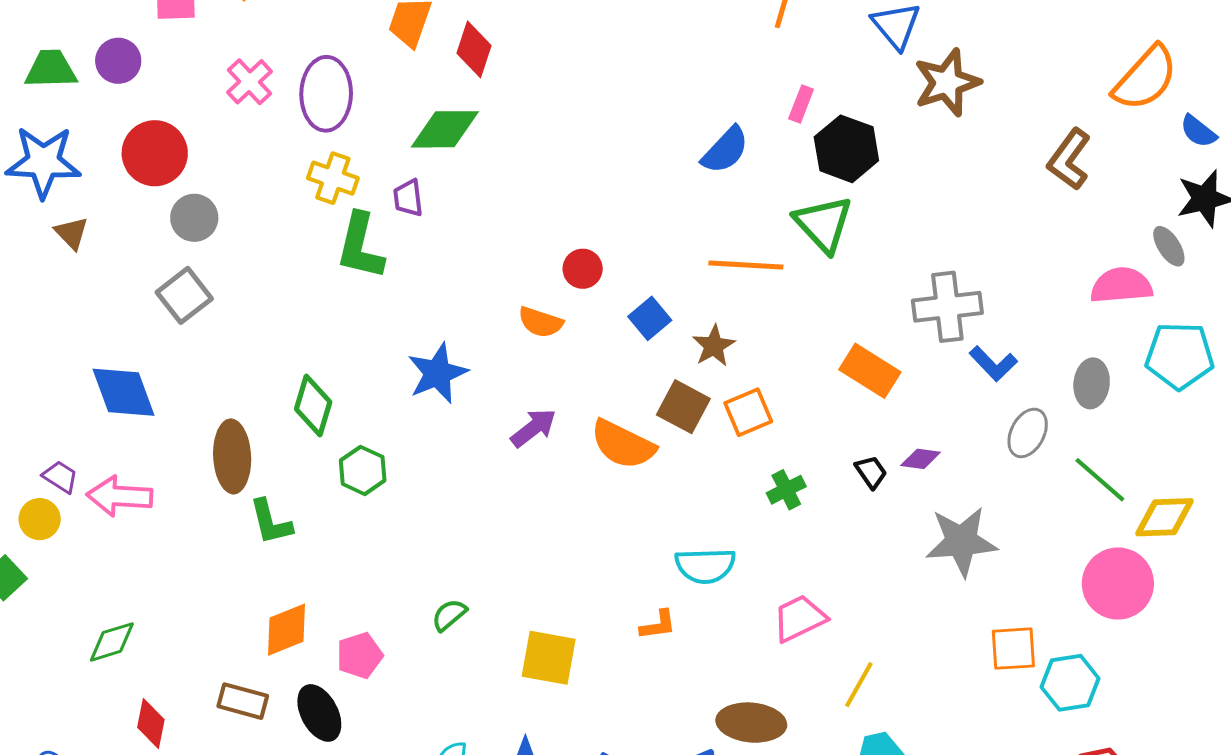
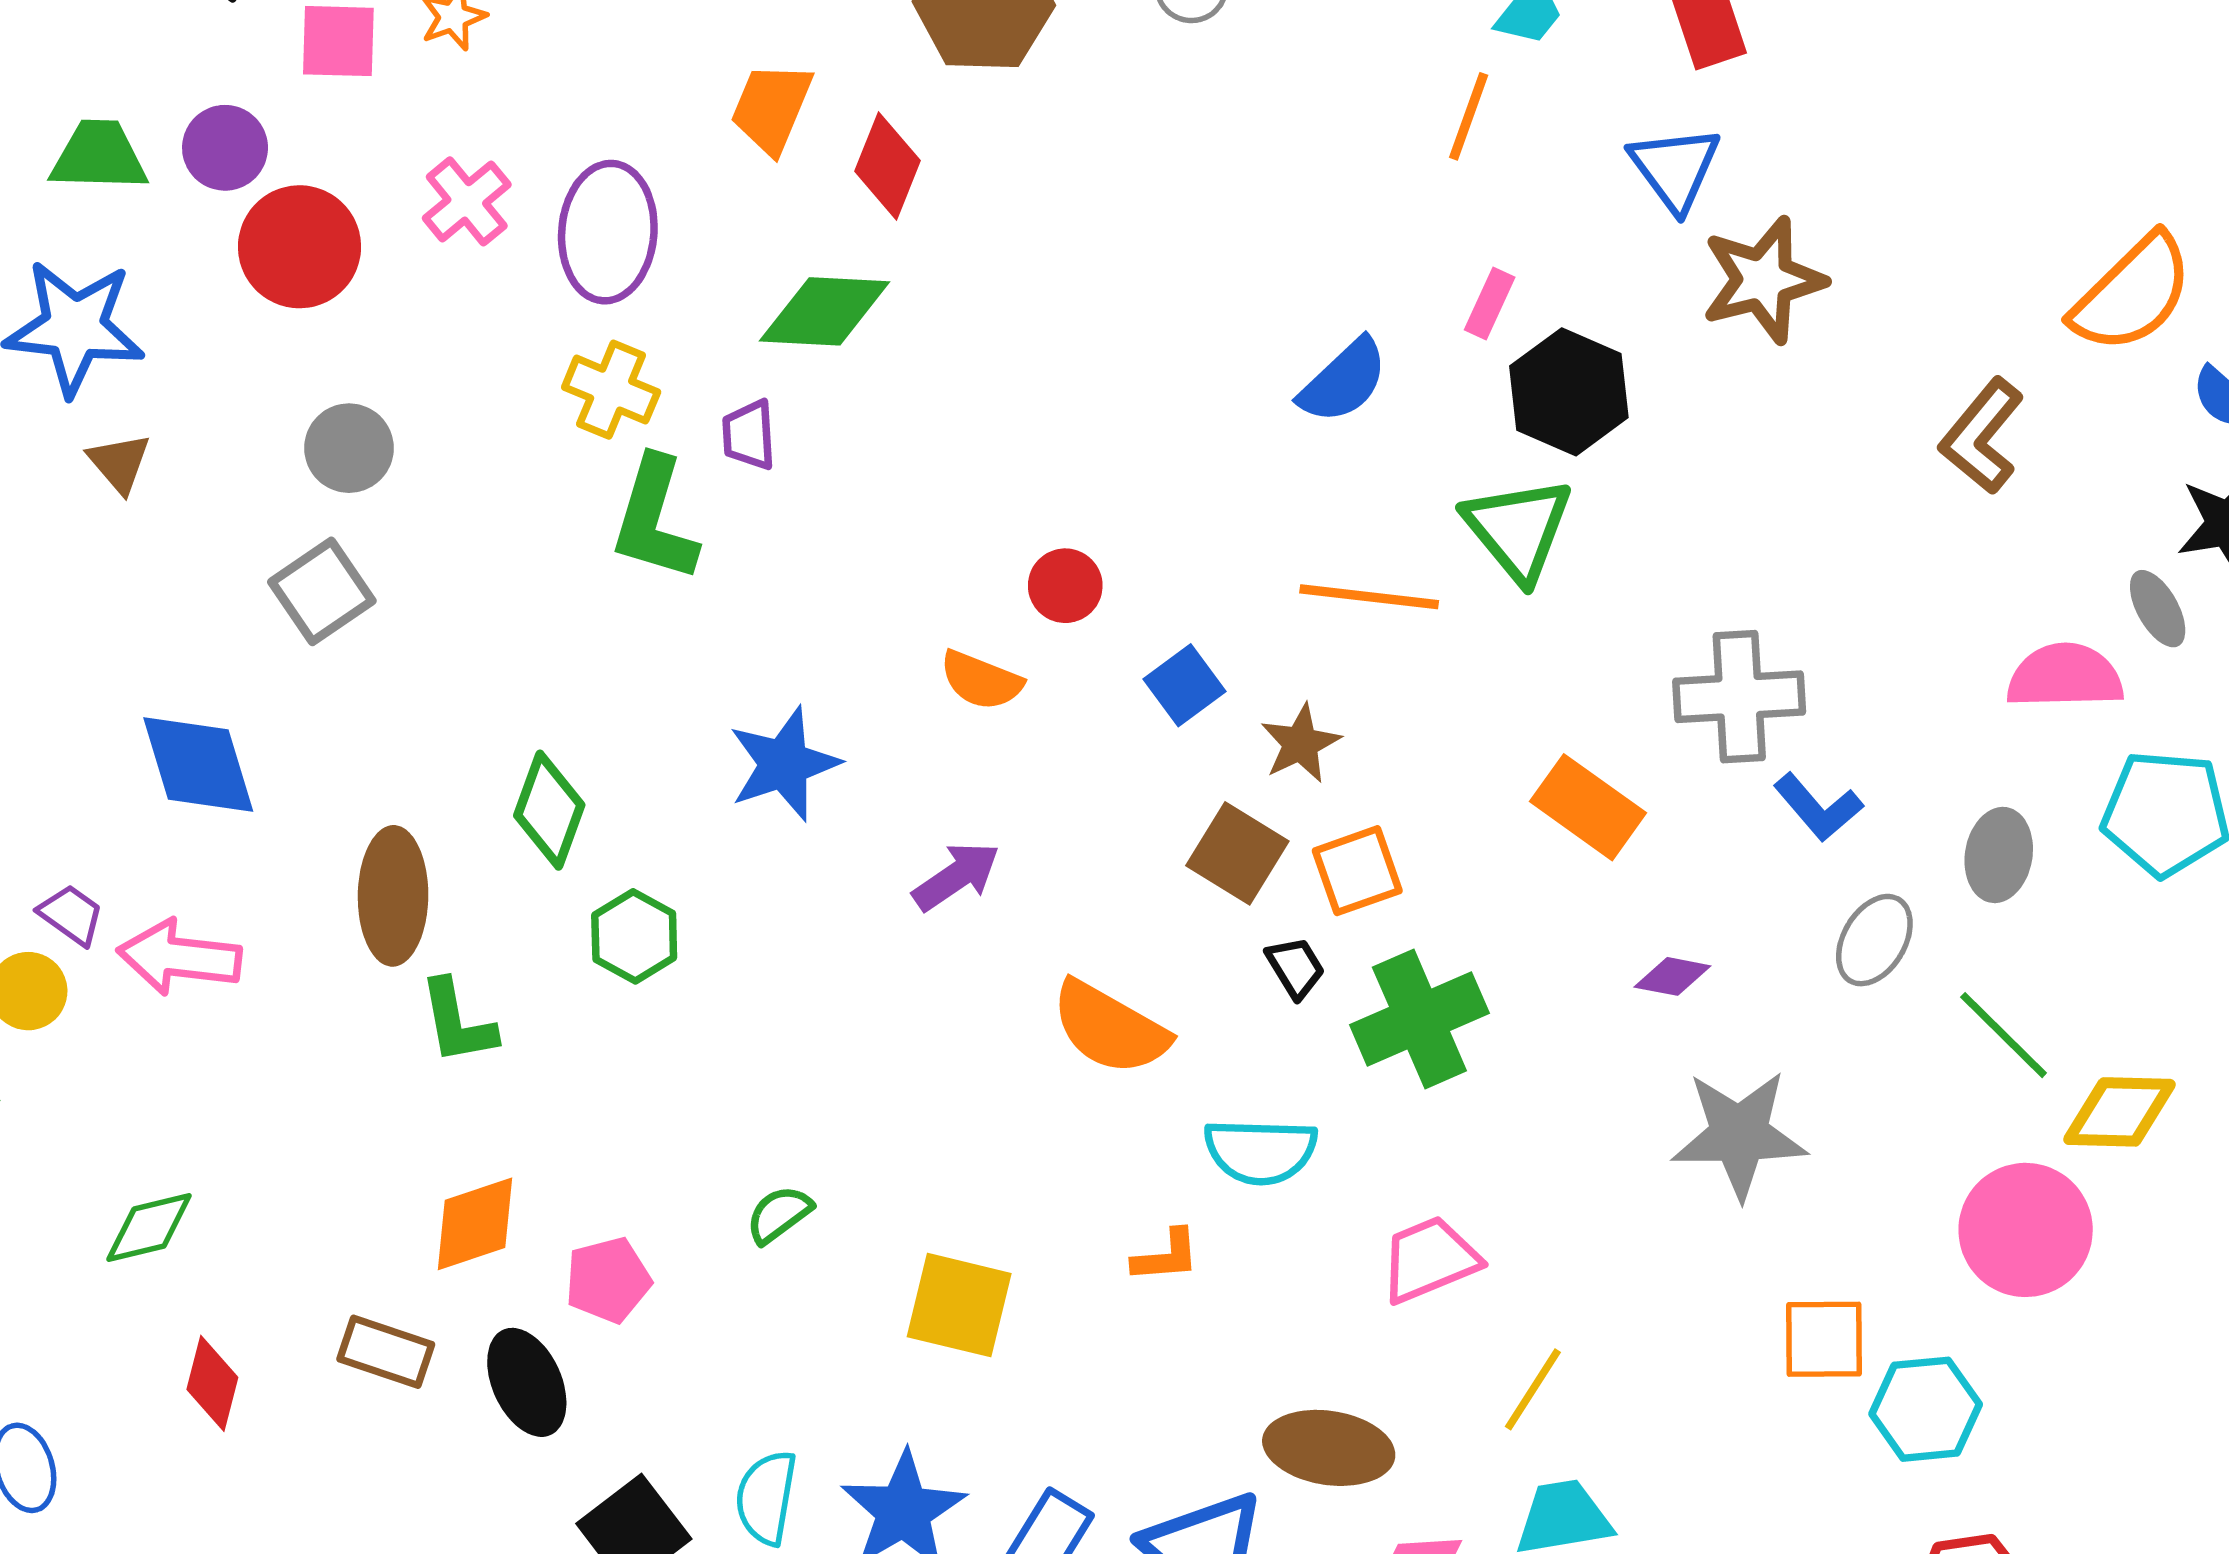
red circle: (155, 153) -> (300, 247), moved
orange semicircle: (623, 444) -> (1110, 1028), moved
black trapezoid: (871, 472) -> (1295, 968), moved
green cross: (786, 490) -> (1419, 1019), size x1.8

